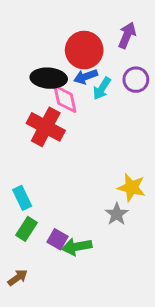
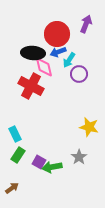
purple circle: (136, 80) -> (79, 74), moved
gray star: (117, 214) -> (79, 157), moved

